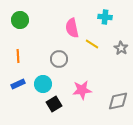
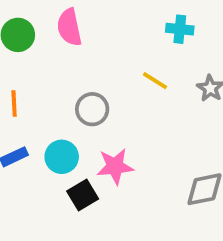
pink semicircle: (72, 28) -> (69, 27), moved
pink star: (82, 90) -> (115, 166), moved

